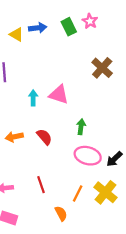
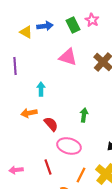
pink triangle: (59, 95) -> (68, 57), moved
orange arrow: (14, 137) -> (29, 113), moved
pink ellipse: (88, 156) -> (69, 146), moved

